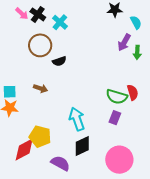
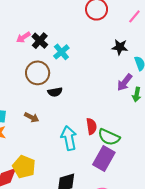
pink arrow: (22, 14) -> (23, 37), turned 96
red semicircle: (133, 92) -> (91, 126), moved
purple rectangle: (115, 118) -> (104, 158), size x1.6
cyan arrow: (77, 119) -> (69, 138), moved

